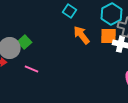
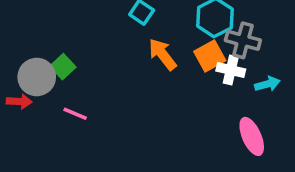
orange square: (109, 36) -> (210, 56), turned -30

